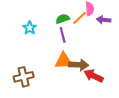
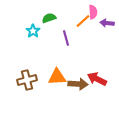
green semicircle: (63, 19) -> (49, 18), moved
orange triangle: (64, 61) -> (57, 77), moved
brown arrow: (79, 65) -> (78, 84), moved

